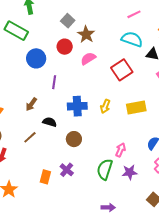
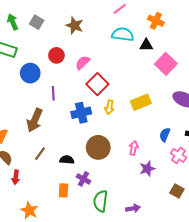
gray square: (68, 21) -> (37, 22), moved
brown star: (86, 34) -> (75, 25), moved
red square: (122, 70) -> (97, 84), moved
brown arrow: (31, 104) -> (35, 120), size x1.6
black semicircle: (50, 122) -> (67, 160), moved
brown circle: (74, 139) -> (98, 147), moved, size x1.5
green semicircle: (105, 169) -> (101, 201), moved

